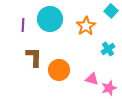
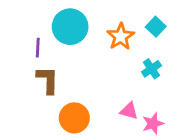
cyan square: (111, 11) -> (156, 27), moved
purple line: (23, 25) -> (38, 48), moved
orange circle: (59, 70) -> (74, 118), moved

